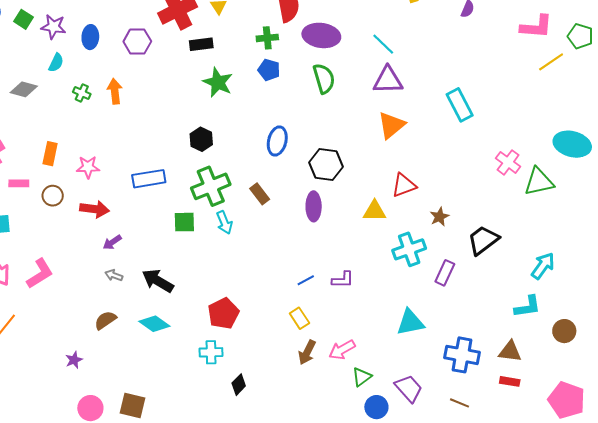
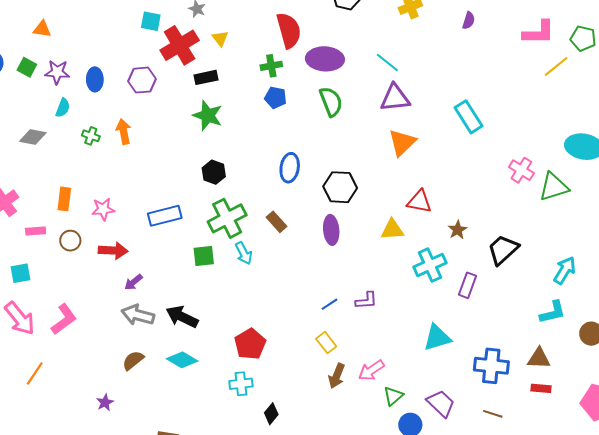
green star: (218, 82) -> (208, 115), moved
red triangle: (404, 185) -> (419, 202), turned 36
gray arrow: (114, 275) -> (138, 315), size x1.8

